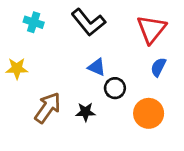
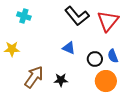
black L-shape: (88, 22) -> (77, 16), moved
blue semicircle: (158, 67) -> (113, 56), moved, turned -48
black circle: (115, 88) -> (95, 59), moved

